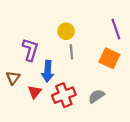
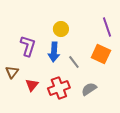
gray line: (71, 52) -> (74, 62), moved, turned -32
blue arrow: (48, 71) -> (54, 52), moved

